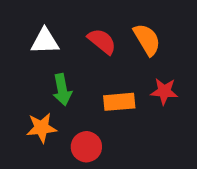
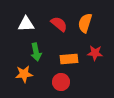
orange semicircle: (147, 40) -> (85, 23), turned -132
red circle: (86, 147) -> (61, 82), moved

